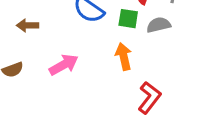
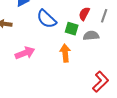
red L-shape: (149, 98) -> (100, 82), moved

